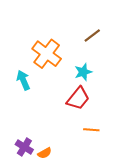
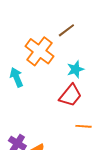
brown line: (92, 35) -> (66, 30), moved

